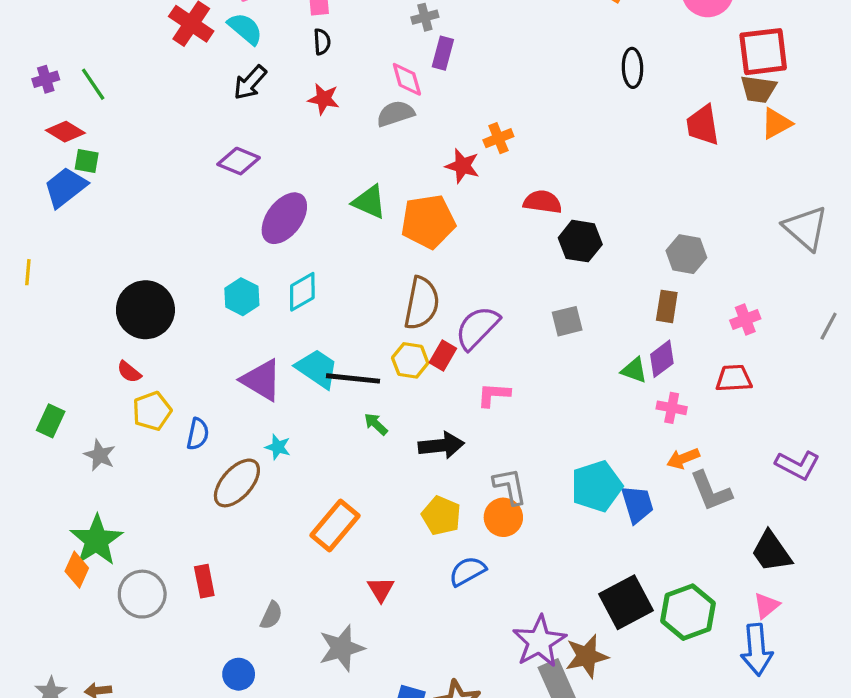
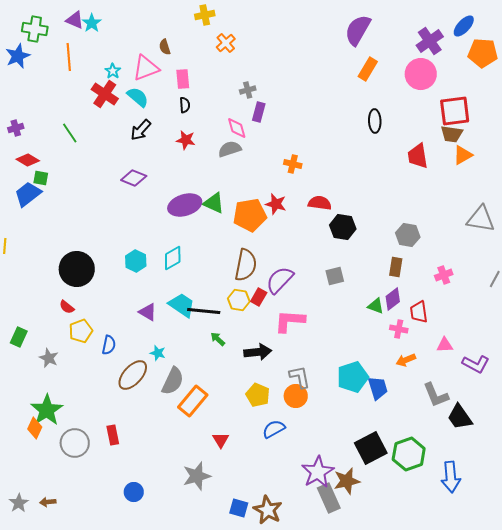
green line: (93, 84) -> (70, 133), moved
orange cross: (498, 138) -> (293, 164), turned 36
red star: (463, 166) -> (276, 204), moved
purple ellipse: (284, 218) -> (185, 205), moved, turned 36
gray triangle: (806, 228) -> (481, 219), turned -32
red trapezoid: (734, 378) -> (419, 312), moved, turned -95
purple triangle: (261, 380) -> (148, 312), size x0.7
pink L-shape: (494, 395) -> (290, 321), size x1.5
gray L-shape: (711, 491) -> (436, 395), moved
pink triangle: (766, 606) -> (445, 345), moved, turned 36
gray semicircle: (271, 615) -> (173, 381), moved, size x1.6

